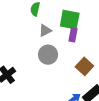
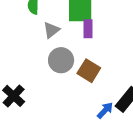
brown square: (84, 66) -> (89, 71), moved

